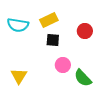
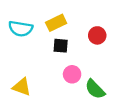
yellow triangle: (19, 76) -> (22, 87), turned -42

